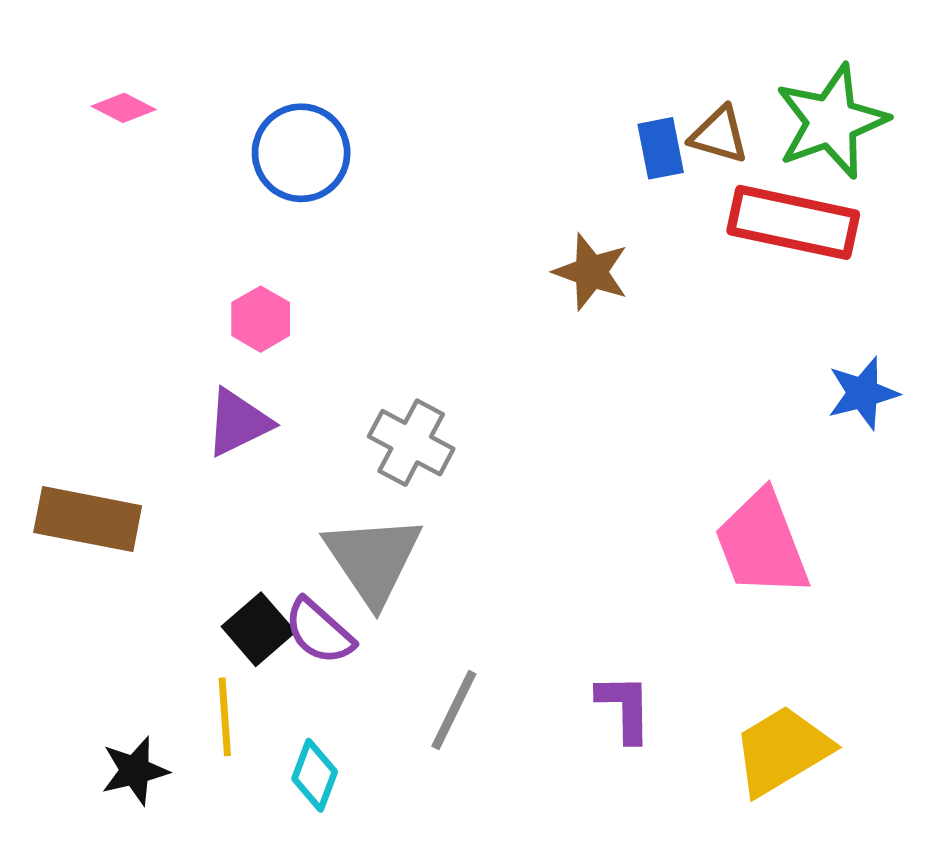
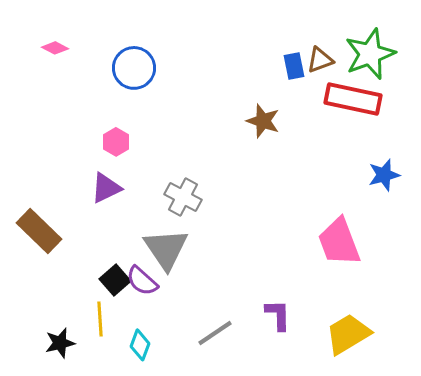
brown triangle: (719, 135) -> (320, 60), turned -36
brown rectangle: (88, 519) -> (39, 231), turned 33
gray line: (454, 710) -> (215, 333), moved, turned 30

